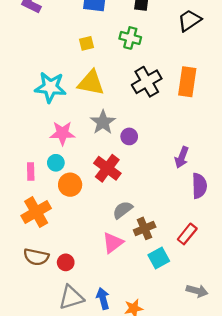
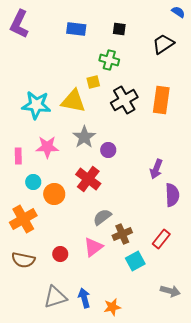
yellow square: (86, 43) -> (93, 82), moved
cyan circle: (56, 163) -> (33, 182), moved
pink rectangle: (31, 172) -> (18, 156), moved
red circle: (66, 262) -> (60, 254), moved

